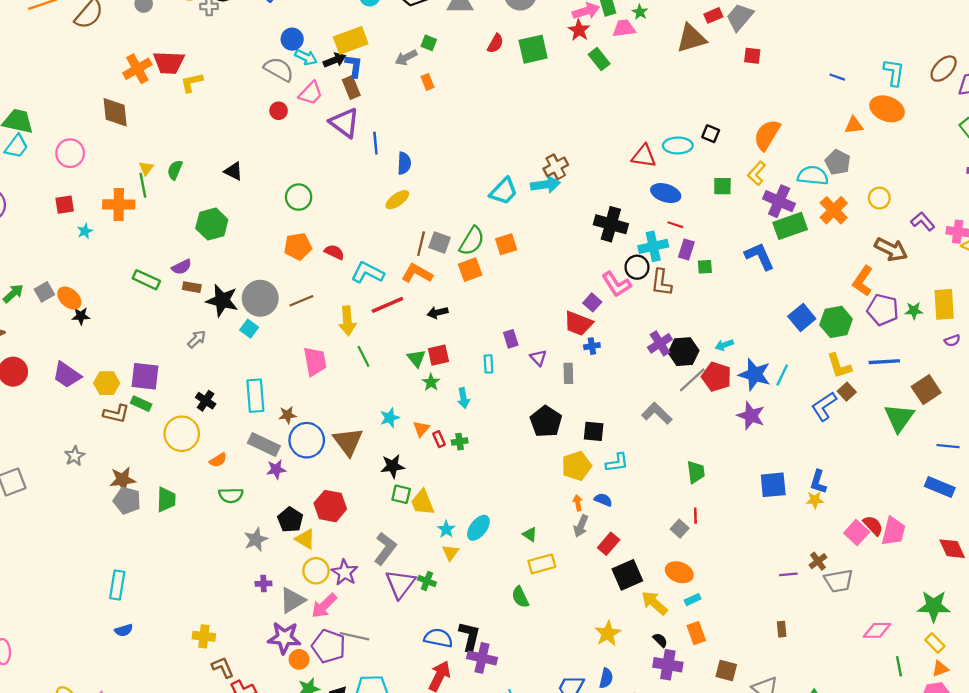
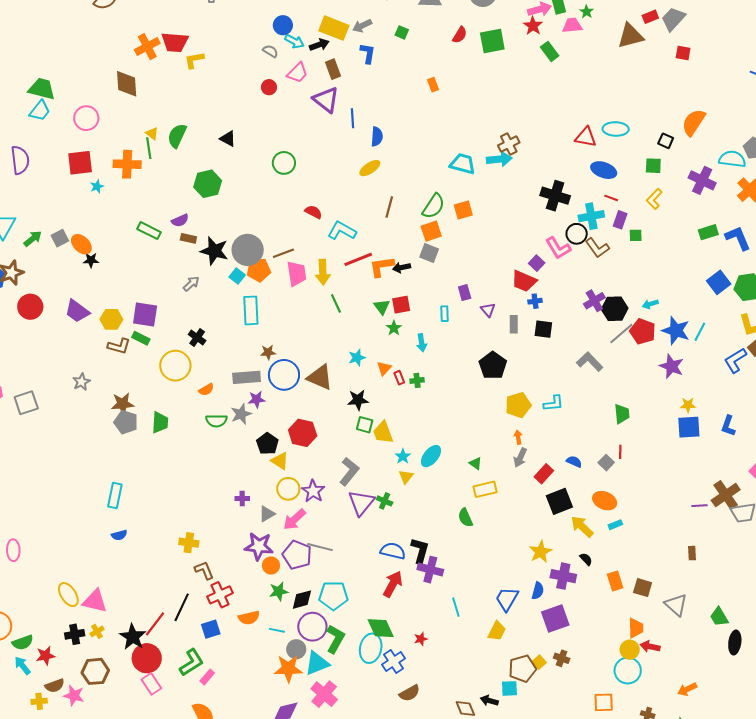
yellow rectangle: (351, 40) -> (334, 28), turned 40
gray arrow: (406, 58) -> (362, 26), moved
blue L-shape: (354, 66) -> (368, 53), moved
gray semicircle: (279, 69) -> (270, 51), size x0.6
orange rectangle: (428, 82) -> (433, 85), moved
black square: (711, 134) -> (666, 141), moved
yellow triangle: (146, 168) -> (152, 133), turned -32
green semicircle: (175, 170) -> (177, 136), size x1.4
yellow L-shape: (757, 173) -> (654, 199), moved
cyan trapezoid: (504, 191) -> (463, 164), turned -120
red square: (65, 205) -> (80, 163), size x1.5
green rectangle: (790, 226) -> (708, 232), moved, size x0.7
gray square: (440, 242) -> (429, 253), moved
orange pentagon: (298, 246) -> (259, 270), moved
blue L-shape: (760, 256) -> (738, 238), moved
orange L-shape: (417, 273) -> (382, 267), moved, turned -40
brown L-shape: (661, 282) -> (597, 248), turned -45
pink trapezoid: (315, 361) -> (297, 274), moved
cyan rectangle: (255, 396) -> (251, 310), moved
black square: (594, 431) -> (543, 329), moved
brown triangle: (348, 442) -> (320, 377), turned -32
gray rectangle: (264, 444) -> (247, 377), turned -32
blue semicircle: (603, 500) -> (574, 462), moved
yellow star: (815, 500) -> (688, 405), moved
gray star: (256, 539) -> (241, 414), moved
brown cross: (818, 561) -> (726, 495), size x1.8
gray triangle: (292, 600) -> (267, 514), size x0.7
orange rectangle: (696, 633) -> (615, 581), moved
purple cross: (668, 665) -> (563, 576), moved

